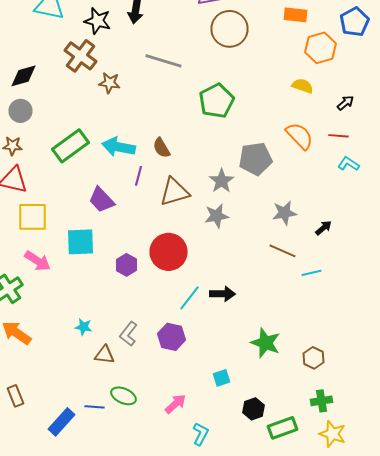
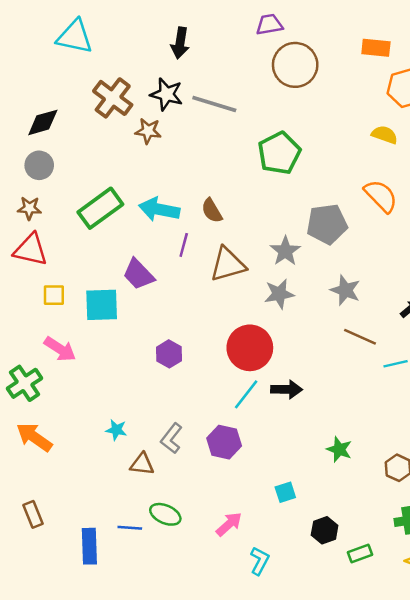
black star: (98, 21) -> (167, 94), moved
gray star: (284, 213) -> (345, 290), moved, turned 30
yellow square: (32, 217) -> (54, 295), size x0.6
cyan square: (80, 242) -> (102, 305), moved
red circle: (168, 252) -> (250, 348), moved
green star: (266, 343) -> (339, 449), size x0.7
blue rectangle: (62, 422) -> (89, 546), turned -44
green rectangle: (282, 428) -> (360, 554), size x0.7

